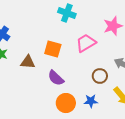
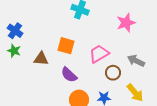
pink trapezoid: (86, 43) -> (99, 54), moved

